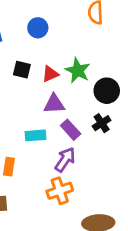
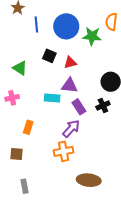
blue circle: (38, 28) -> (66, 26), size x1.6
green star: (78, 70) -> (92, 36), moved, turned -30
cyan rectangle: (36, 135) -> (52, 98), moved

